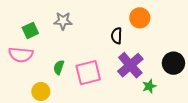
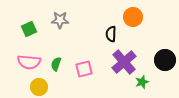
pink semicircle: (21, 55) -> (29, 62), moved
pink square: (88, 73) -> (84, 69), size x0.7

